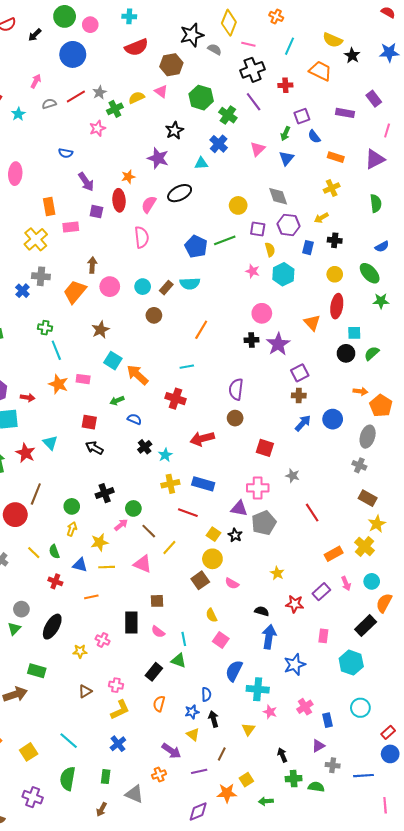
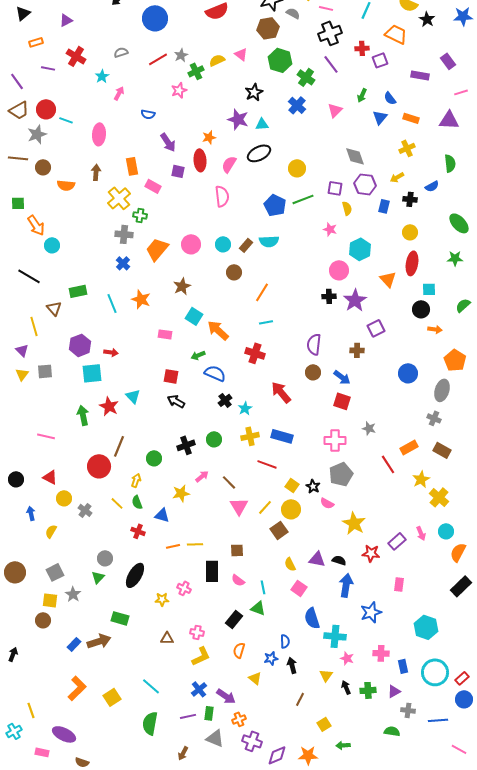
brown hexagon: (171, 65) -> (268, 28), moved
pink arrow: (36, 81) -> (119, 93), moved
gray semicircle: (49, 104) -> (121, 52), moved
purple square: (302, 116) -> (380, 60), moved
pink line: (387, 130) -> (461, 92), turned 56
blue triangle: (286, 158) -> (380, 117), moved
purple triangle: (375, 159) -> (449, 120), turned 30
cyan triangle: (201, 163) -> (262, 124), moved
yellow circle: (238, 205) -> (297, 168), moved
pink rectangle: (71, 227) -> (153, 186), turned 35
blue semicircle: (382, 247) -> (432, 186), moved
brown arrow: (92, 265) -> (96, 172), moved
green ellipse: (370, 273) -> (459, 223), moved
cyan hexagon: (283, 274) -> (360, 249), moved
blue cross: (22, 291) -> (123, 263), moved
green cross: (45, 328) -> (140, 215), moved
orange line: (201, 330) -> (262, 292), moved
cyan line: (56, 350) -> (112, 303), moved
green semicircle: (372, 353) -> (463, 305), moved
orange star: (58, 384) -> (141, 299), moved
orange arrow: (360, 391) -> (435, 329), moved
brown cross: (299, 395) -> (357, 350), moved
blue semicircle: (134, 419) -> (215, 373), size x1.5
blue arrow: (303, 423) -> (342, 377), moved, turned 84
red arrow: (202, 439) -> (281, 392), turned 65
green circle: (133, 508) -> (214, 439), moved
purple triangle: (239, 508) -> (317, 559), moved
yellow star: (377, 524) -> (421, 479), moved
yellow arrow: (72, 529) -> (136, 480), moved
yellow line: (169, 547) -> (265, 507), moved
orange rectangle: (334, 554) -> (409, 447), moved
pink triangle: (143, 564) -> (239, 506), moved, turned 36
yellow line: (107, 567) -> (195, 544), moved
yellow star: (277, 573) -> (354, 523), size x1.6
pink semicircle: (232, 583) -> (327, 503), moved
black rectangle: (366, 626) -> (461, 586), moved
cyan hexagon: (351, 663) -> (426, 627), moved
blue semicircle: (234, 671) -> (312, 618), turned -45
brown triangle: (85, 691) -> (167, 638), turned 32
pink cross: (305, 707) -> (381, 653), turned 35
cyan circle: (360, 708) -> (435, 672), moved, size x1.4
yellow triangle: (193, 734) -> (255, 678), moved
purple arrow: (171, 751) -> (226, 696), moved
black arrow: (282, 755) -> (346, 687), moved
purple line: (199, 771) -> (188, 716), moved
green rectangle: (106, 777) -> (209, 713), moved
green cross: (294, 779) -> (368, 690), moved
orange star: (227, 793) -> (308, 755), moved
purple cross: (33, 797) -> (252, 741), moved
pink line: (385, 805) -> (459, 749), turned -56

